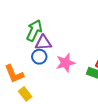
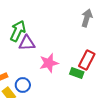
blue circle: (39, 57) -> (23, 85), moved

